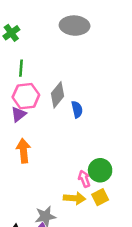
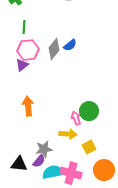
blue semicircle: (77, 109) -> (70, 45), moved, turned 64
orange arrow: (23, 151) -> (28, 106), moved
yellow square: (100, 197) -> (89, 147), moved

